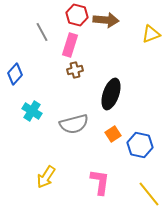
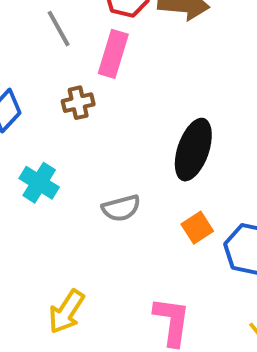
brown cross: (75, 70) -> (78, 103), moved
gray semicircle: (74, 124) -> (121, 208), size x0.7

